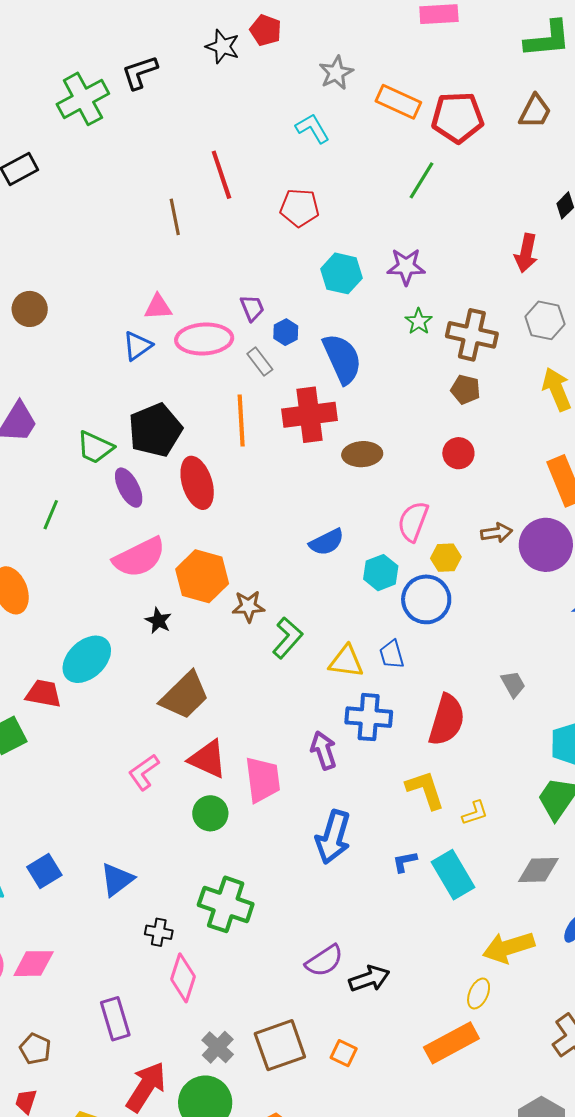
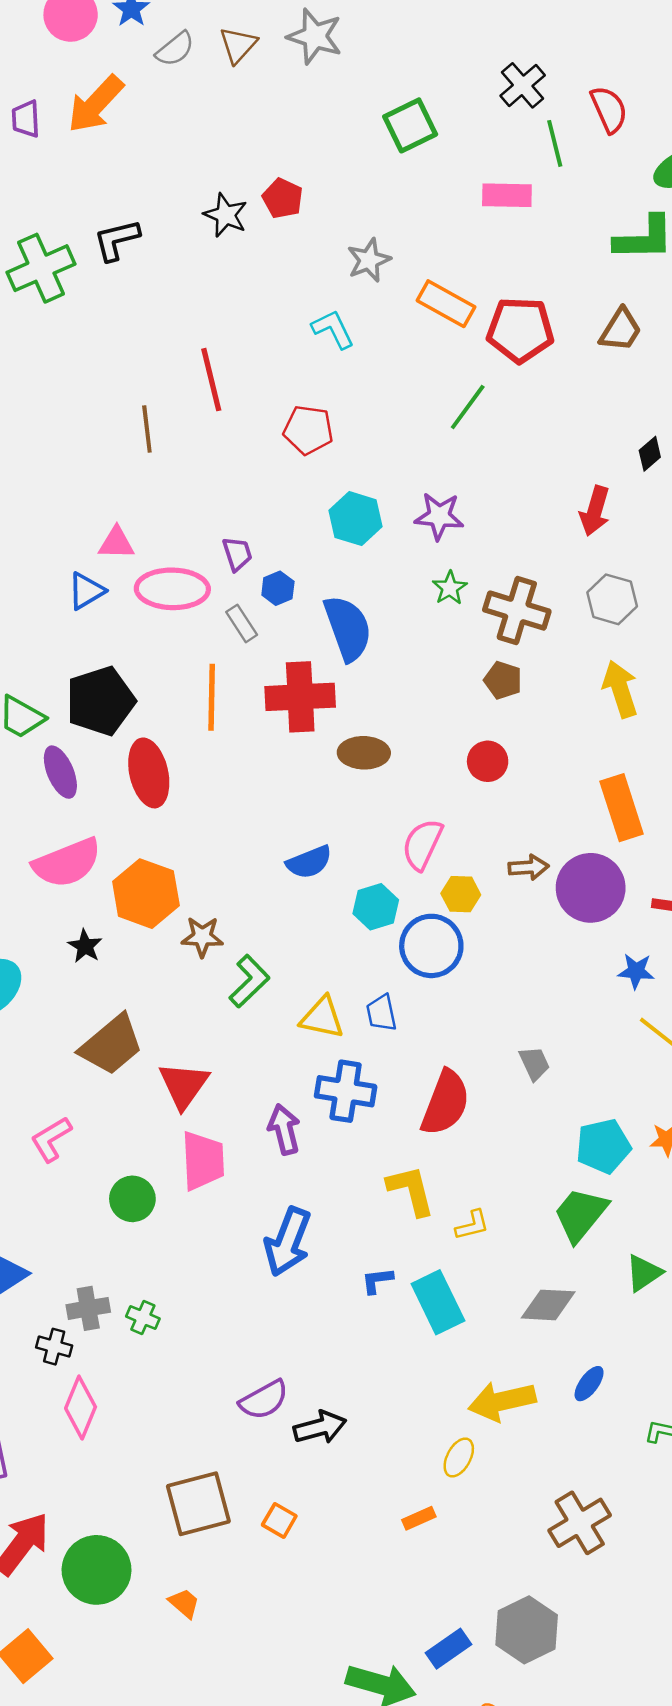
red triangle: (208, 759) -> (184, 1085), moved, turned 36
green cross: (226, 904) -> (143, 1317), size x0.5
orange rectangle: (451, 1043) -> (419, 1518), size x0.5
gray cross: (218, 1047) -> (88, 1308), moved, turned 32

